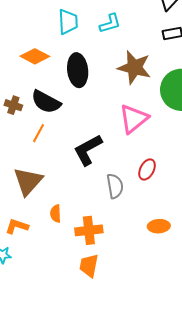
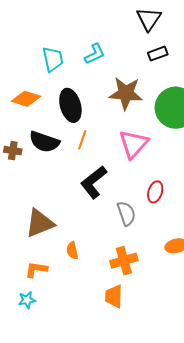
orange line: (38, 133) -> (82, 140), moved
brown triangle: (28, 181) -> (40, 223), turned 36
orange cross: (89, 230) -> (124, 261), moved

